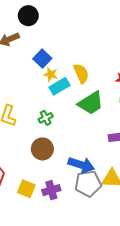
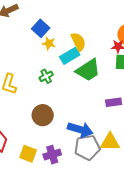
cyan rectangle: (59, 86) -> (70, 56), moved
green cross: (46, 118) -> (46, 76), moved

